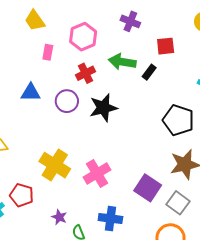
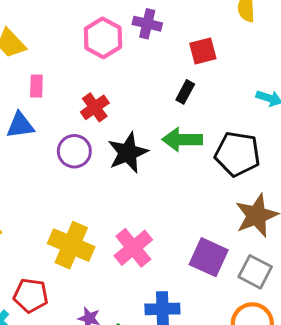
pink hexagon: (83, 37) -> (103, 38), moved
green arrow: (122, 62) -> (182, 140), moved
blue triangle: (31, 93) -> (20, 125), moved

